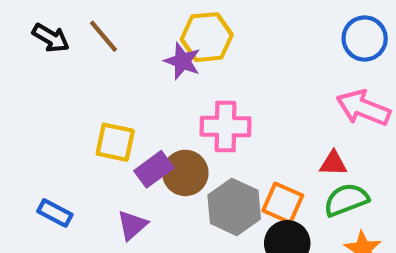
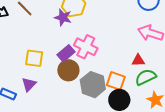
pink cross: (226, 126) -> (86, 47), turned 30
purple rectangle: (154, 169) -> (66, 53), moved
purple triangle: (132, 225) -> (29, 84), moved

